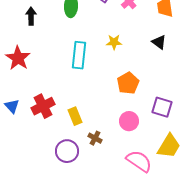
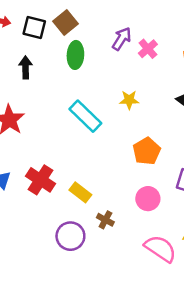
cyan rectangle: (79, 55) -> (85, 116), turned -52
red cross: (43, 106) -> (40, 180), turned -30
yellow rectangle: (75, 116) -> (80, 192), turned -30

